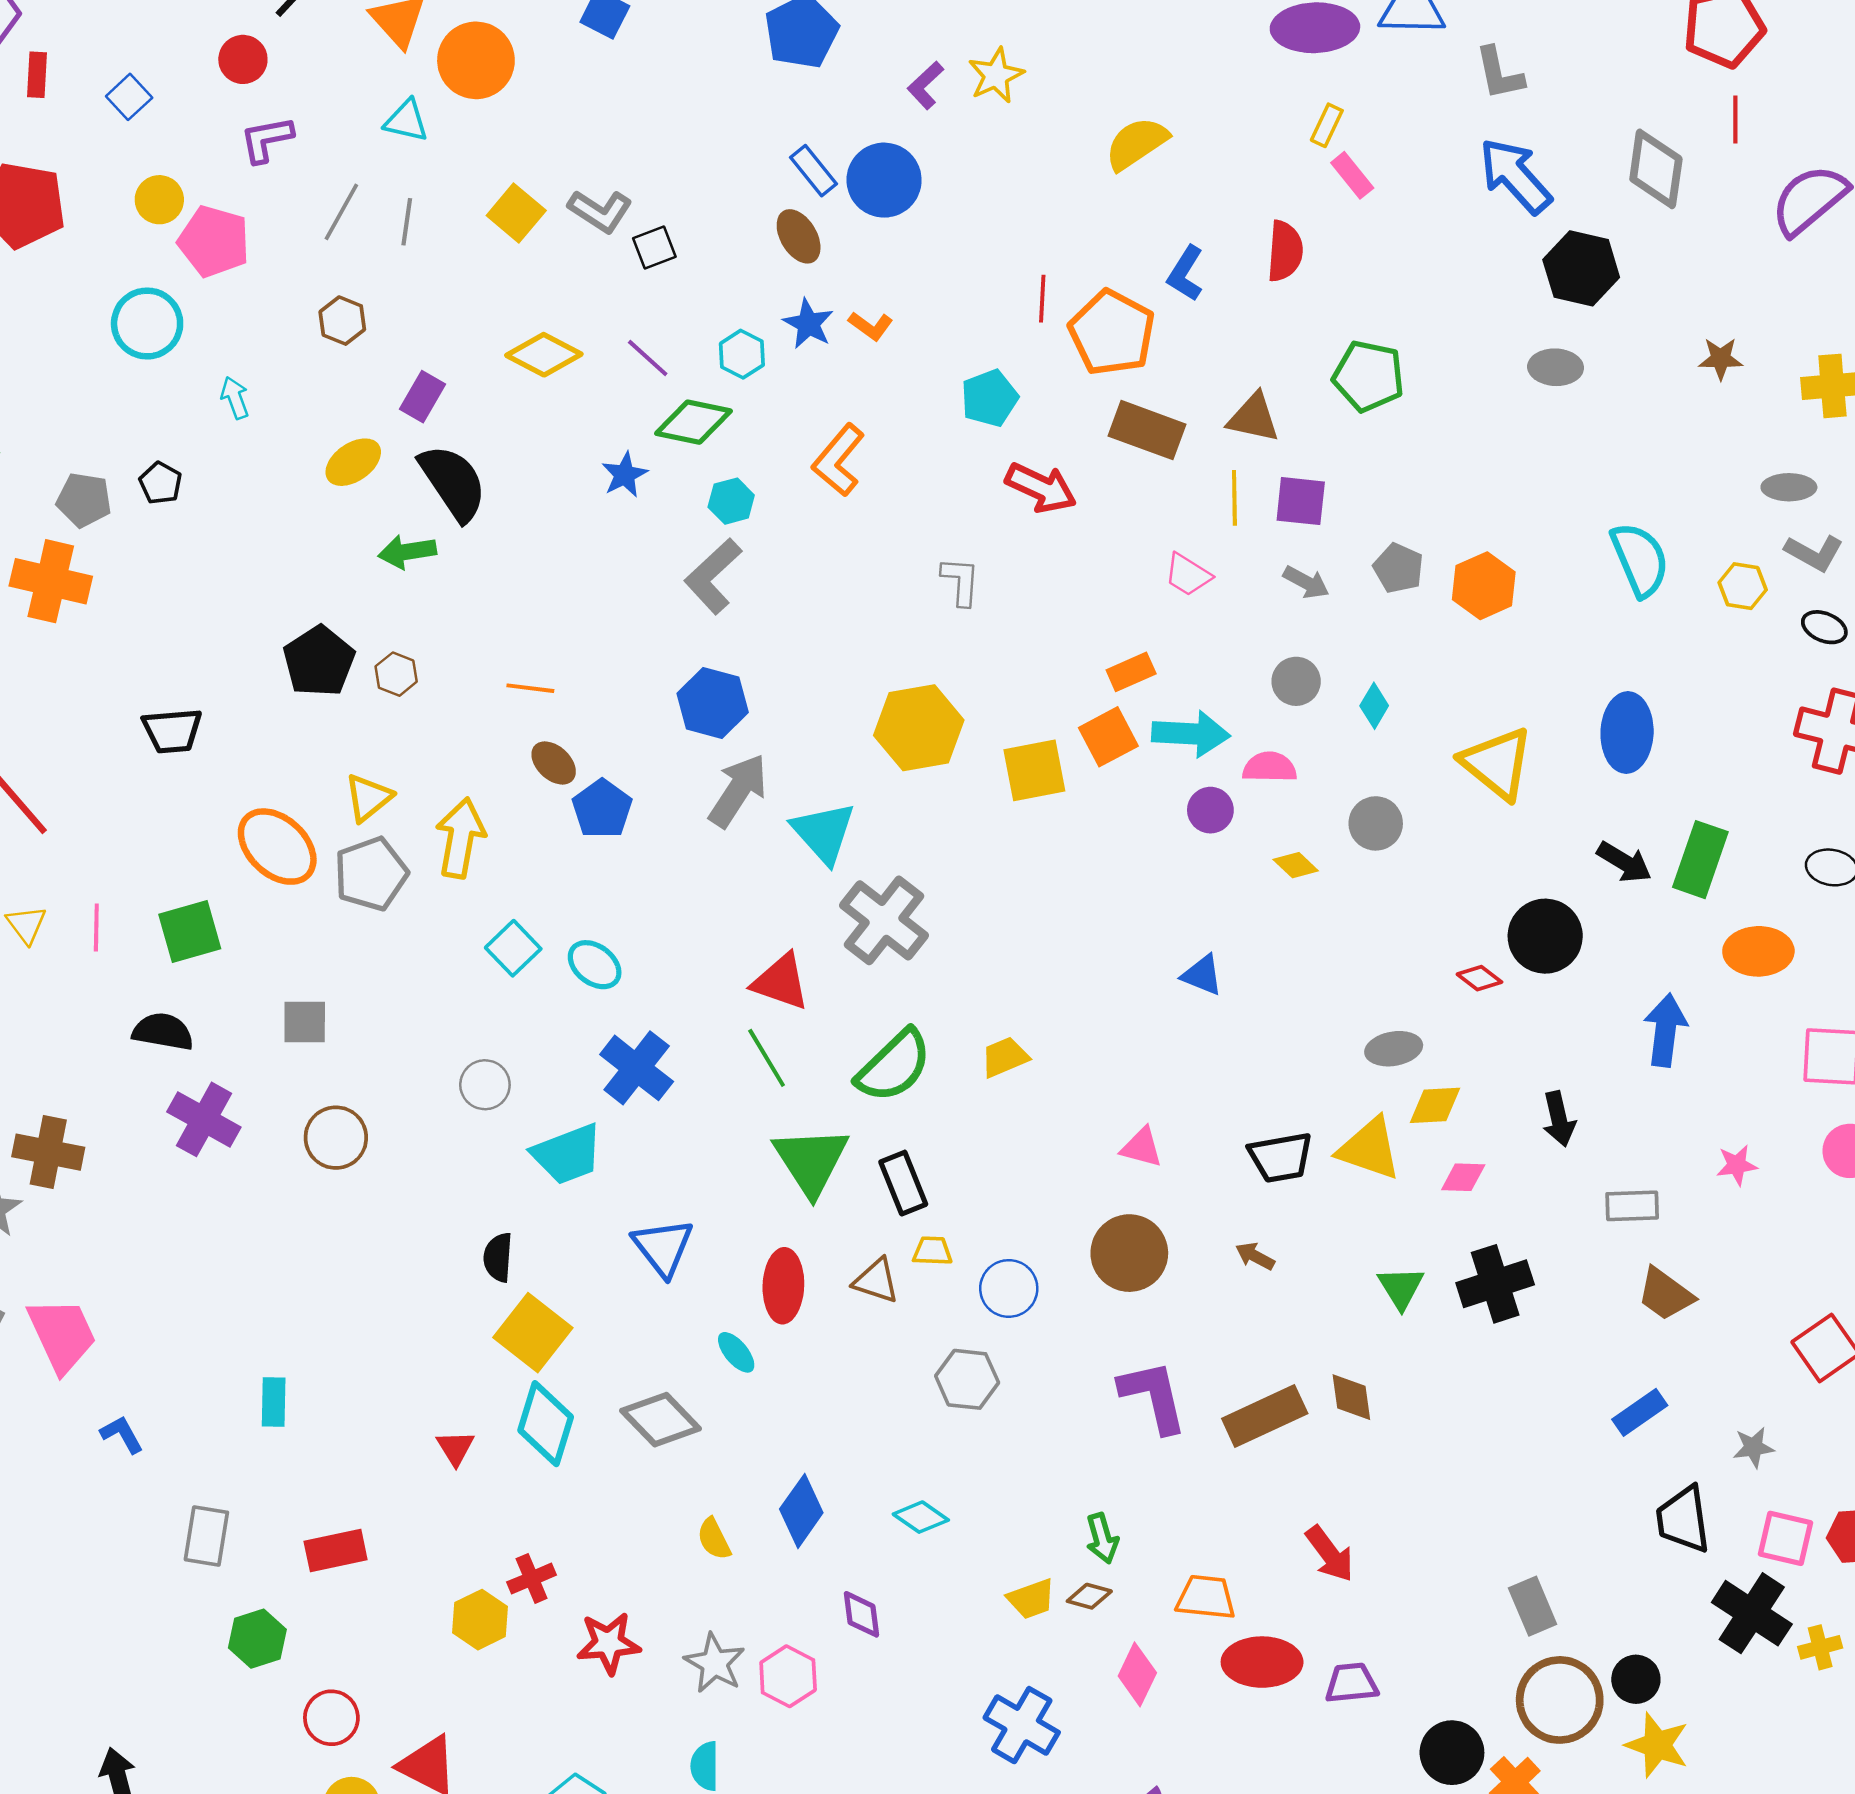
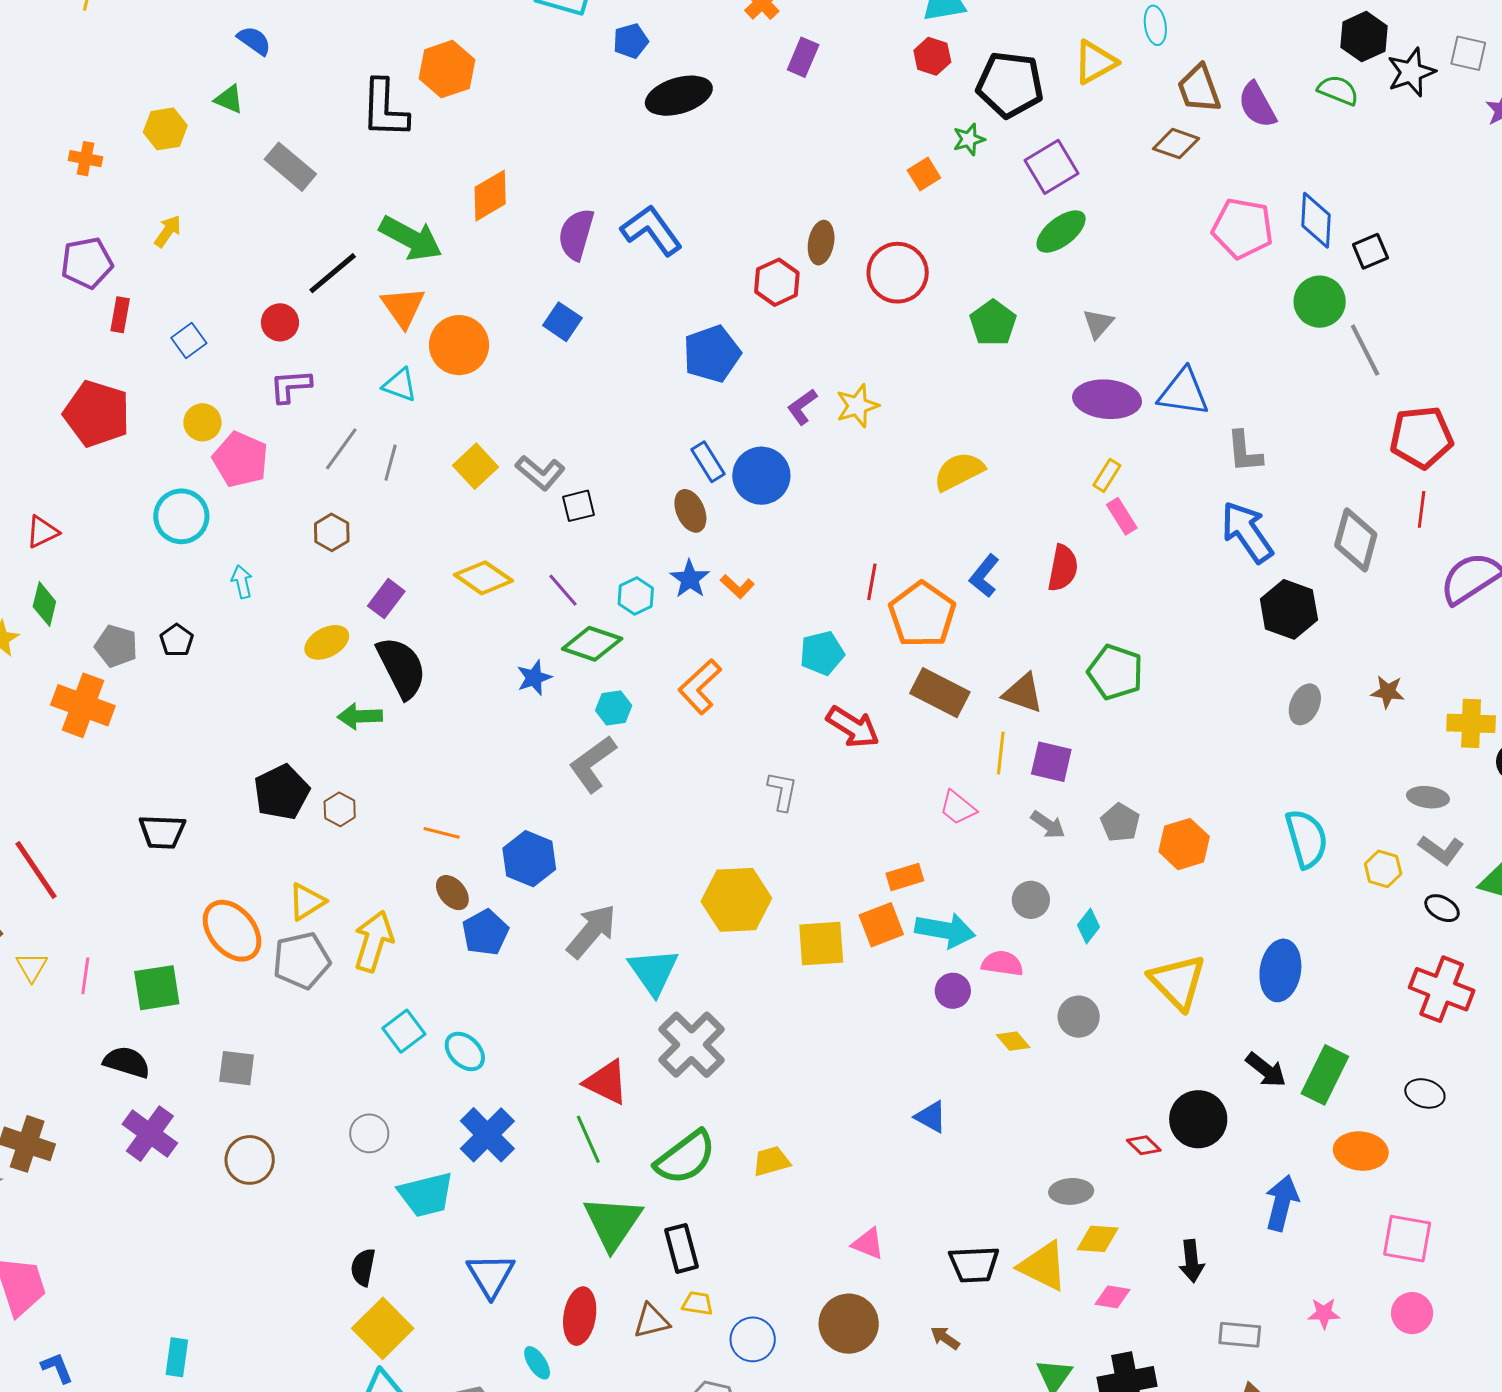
gray ellipse: (1556, 367) -> (1305, 704), moved, turned -75
blue hexagon: (713, 703) -> (529, 859), moved
brown triangle: (876, 1281) -> (652, 1321), turned -39

